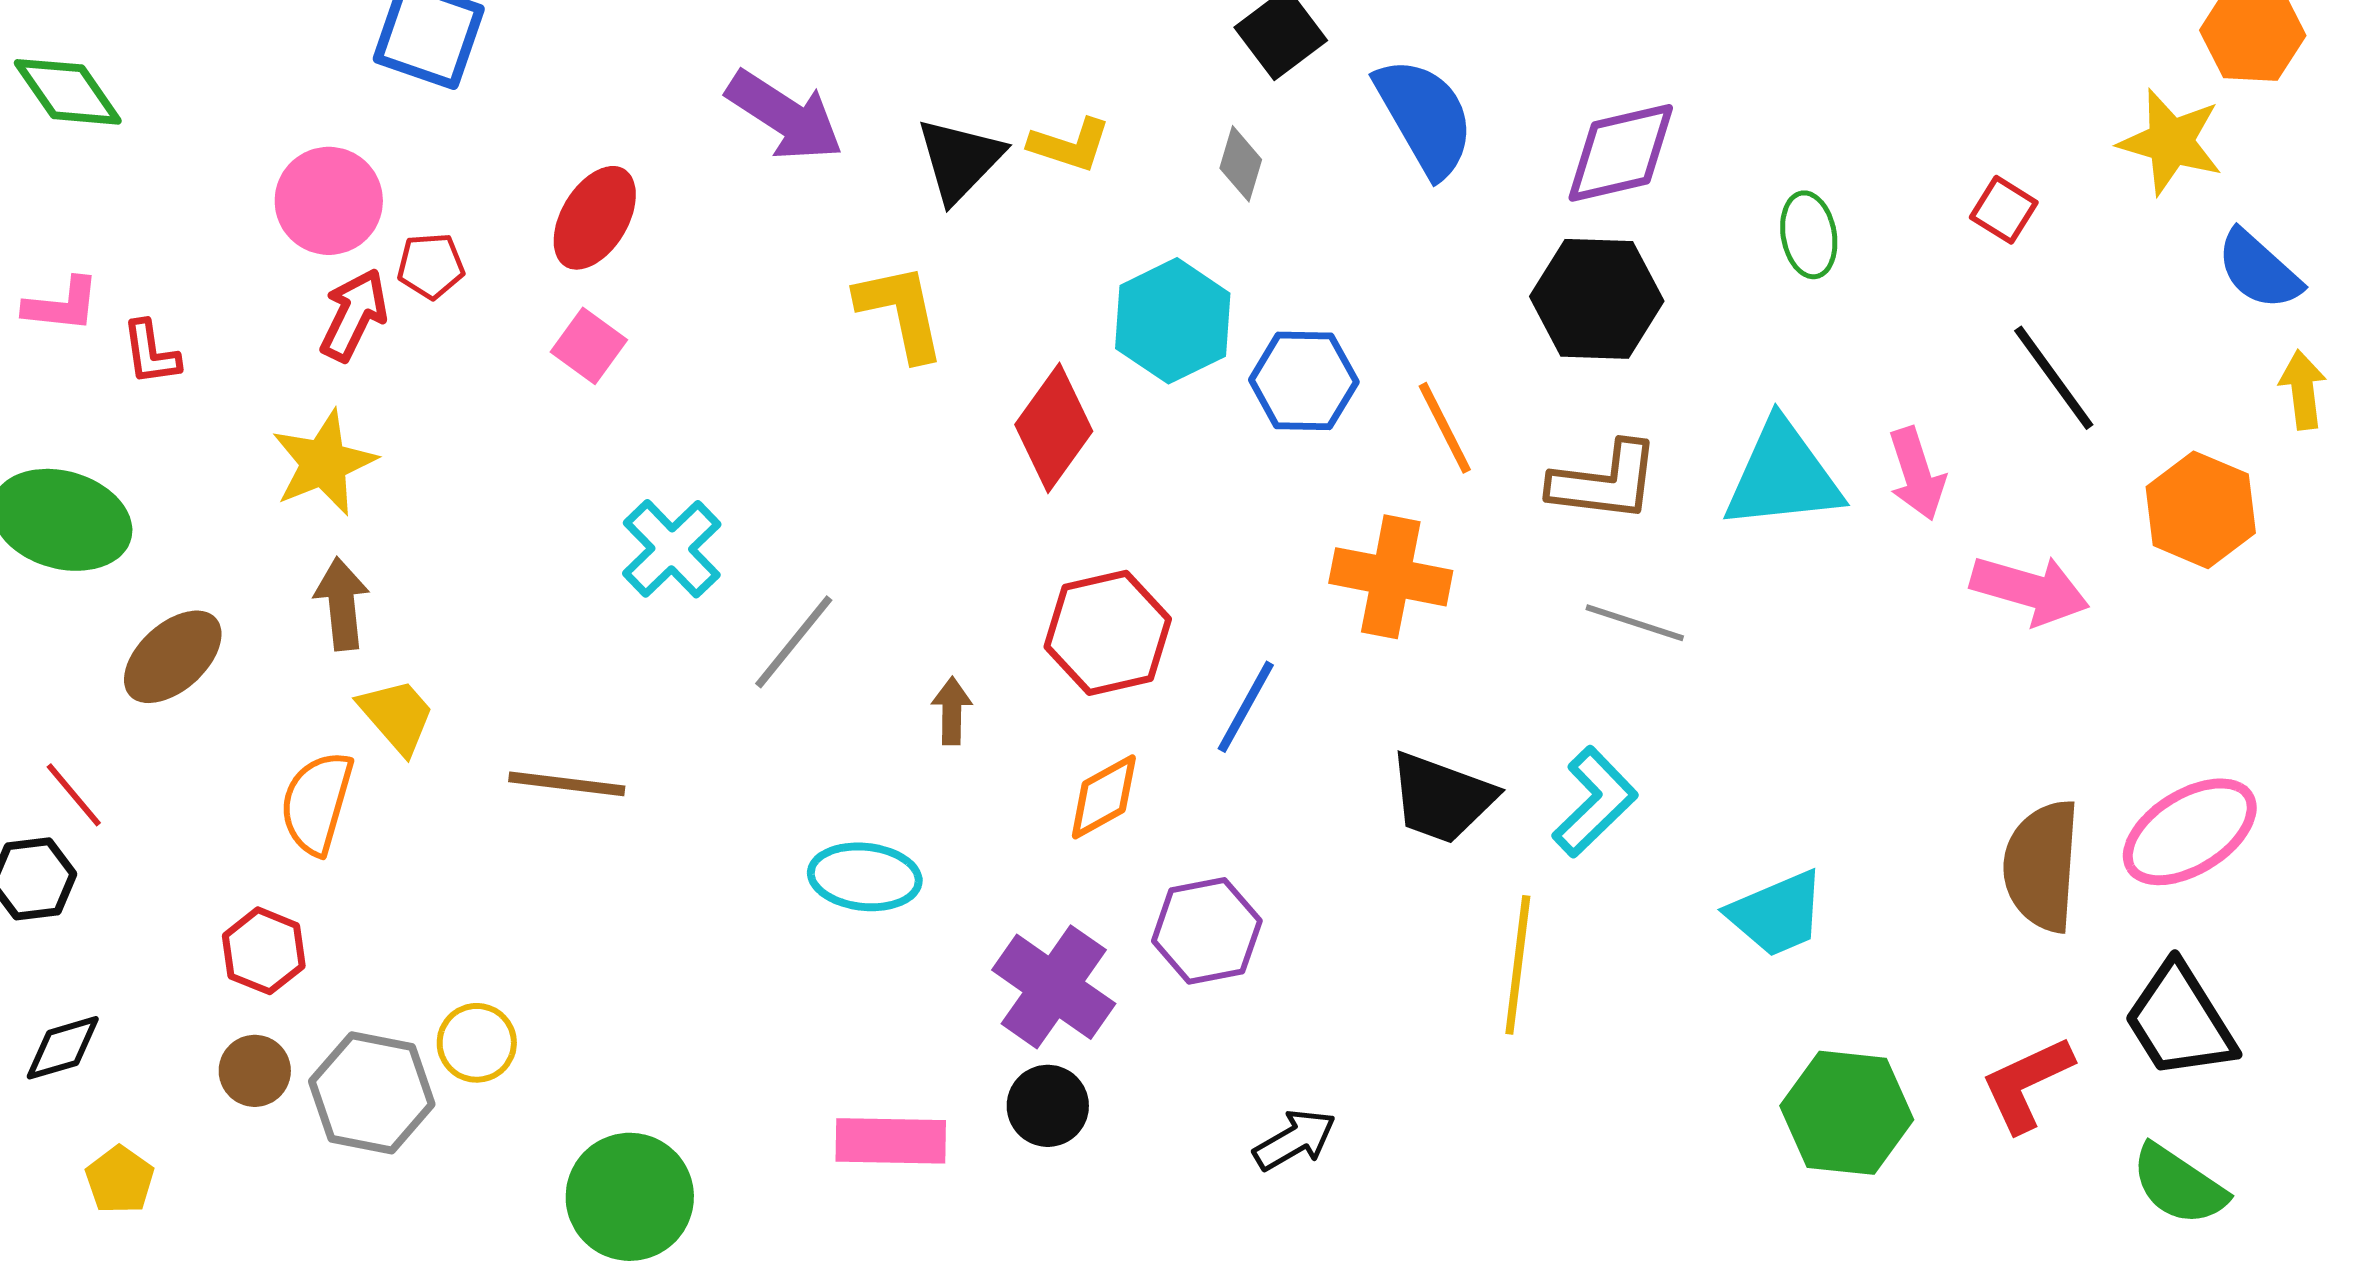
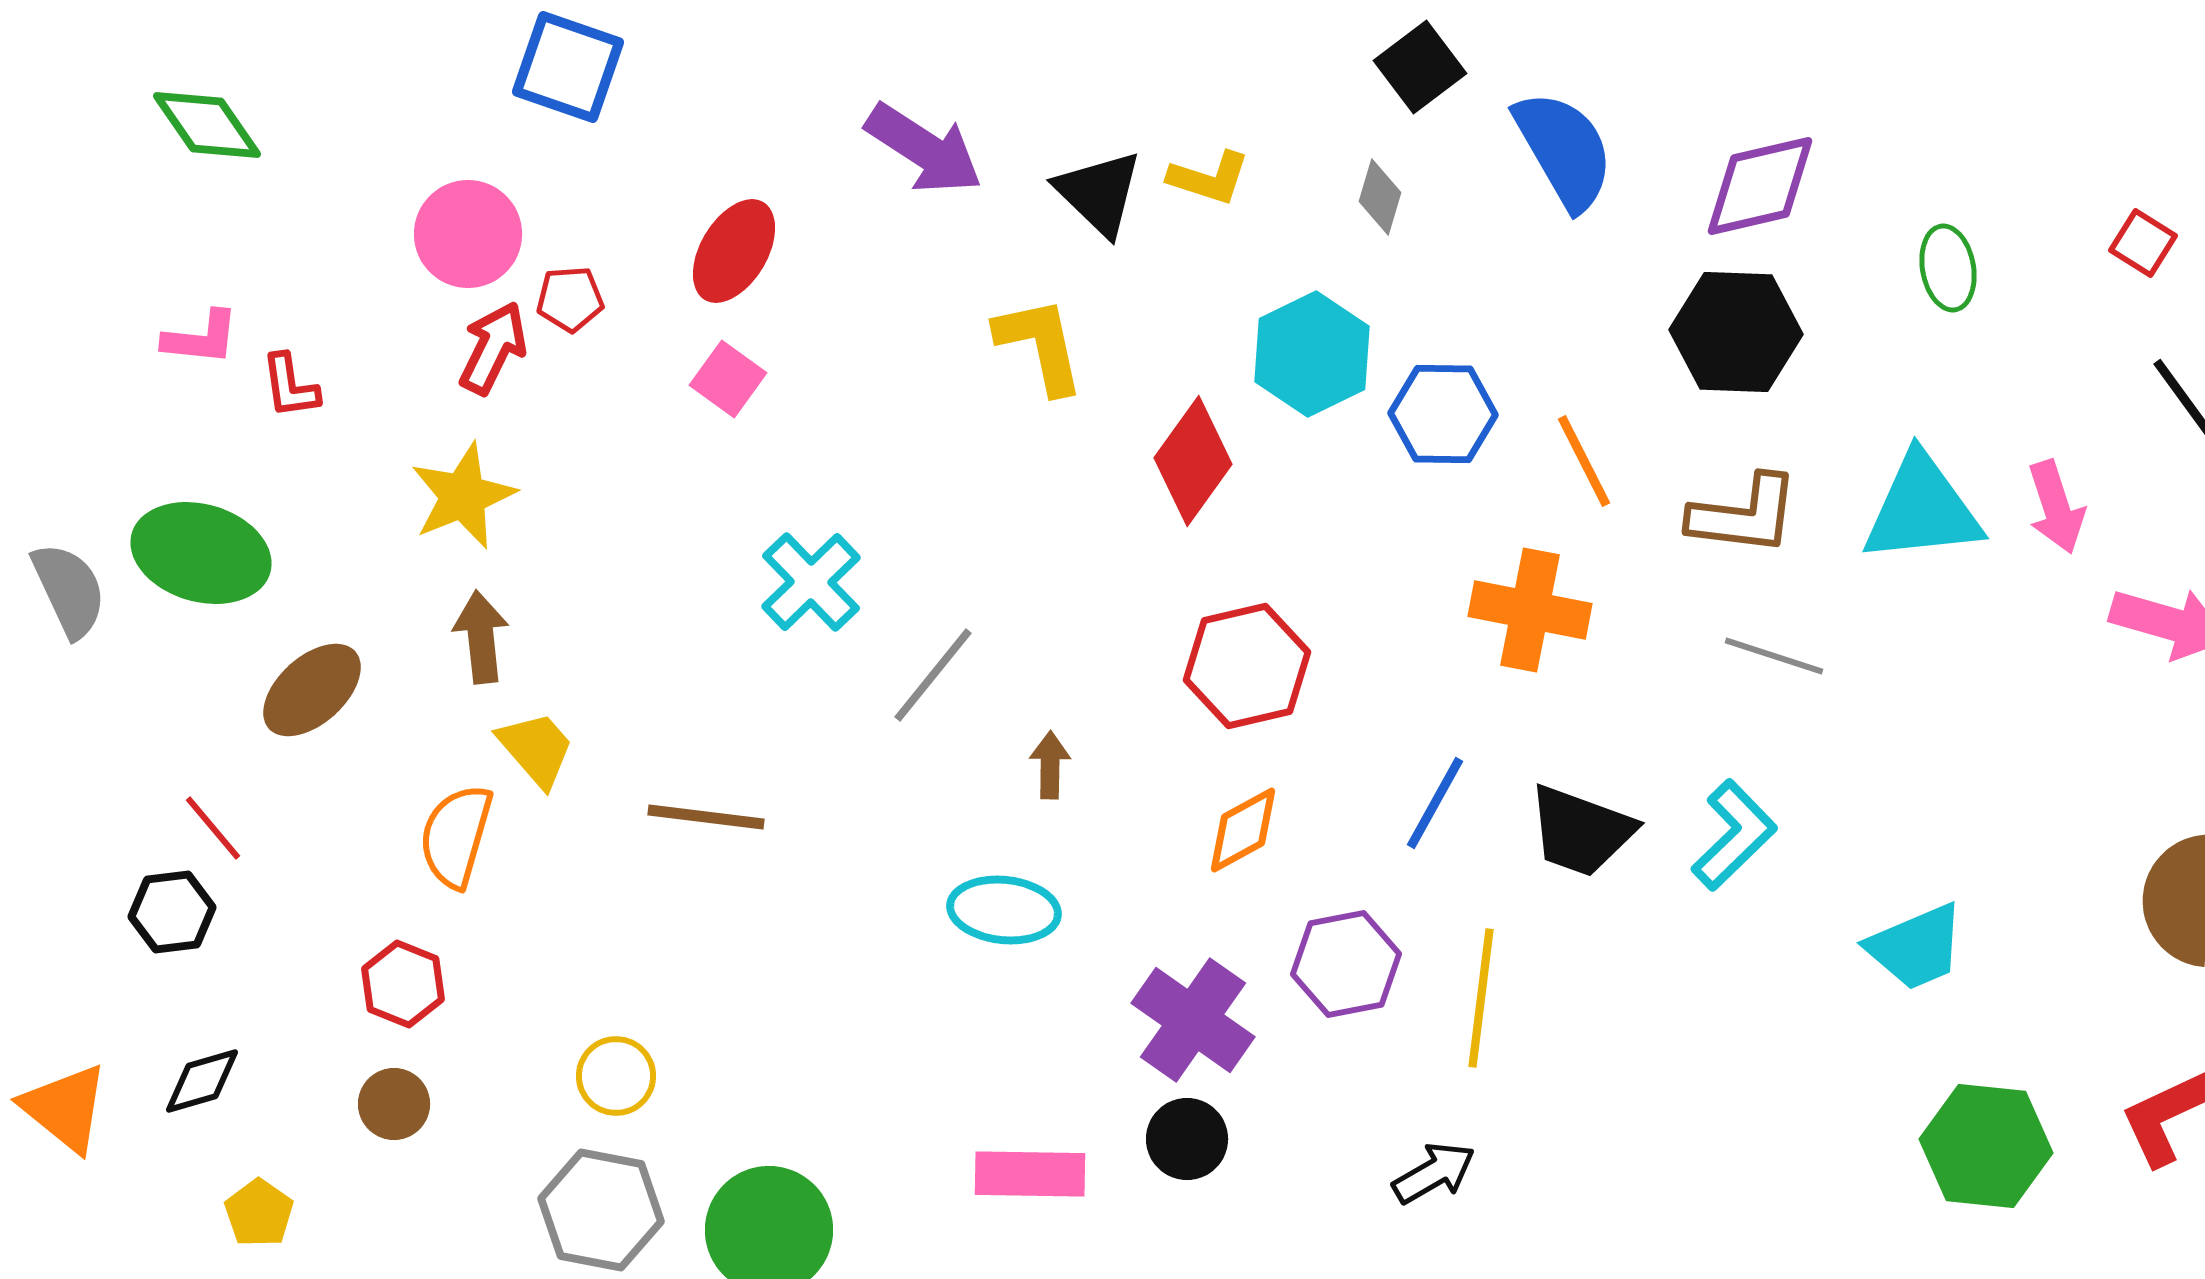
black triangle: (960, 160) -> (1099, 193), turned -30
blue line: (1246, 707) -> (1435, 803), moved
brown arrow: (952, 711) -> (1050, 765), moved
yellow line: (1518, 965) -> (1481, 998), moved
gray hexagon: (372, 1093) -> (601, 1210), moved

